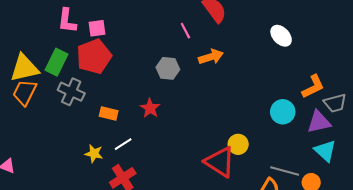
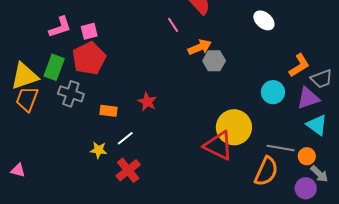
pink L-shape: (67, 21) -> (60, 27), turned -110
gray hexagon: (168, 68) -> (214, 61), moved
yellow circle: (238, 144) -> (234, 127), size x1.8

